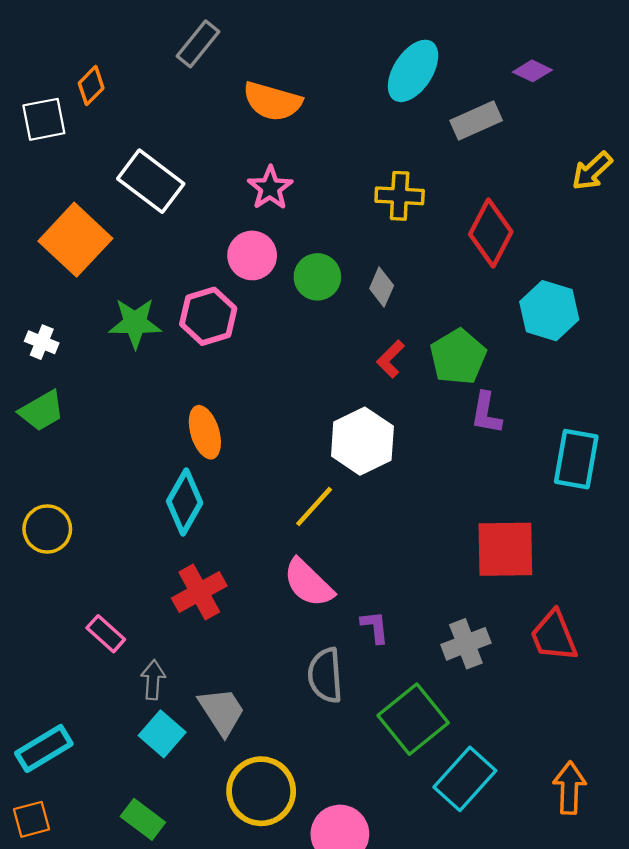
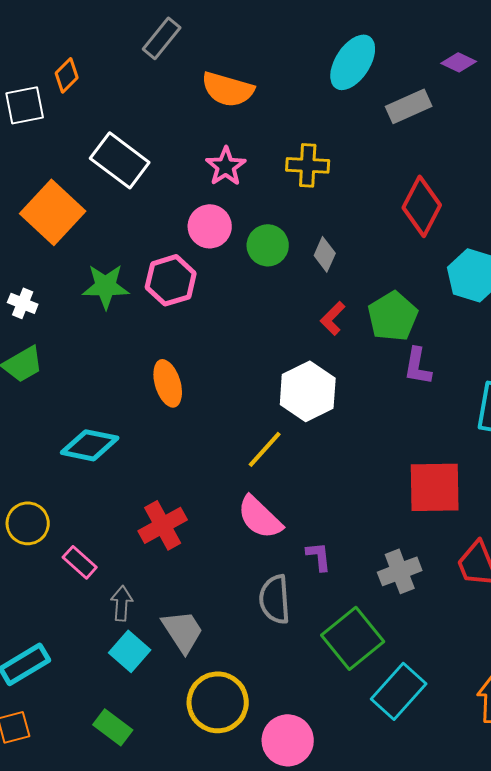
yellow cross: (400, 196) -> (308, 165), moved
cyan diamond: (185, 502) -> (90, 445), moved, turned 72
yellow circle: (47, 529) -> (28, 523), moved

